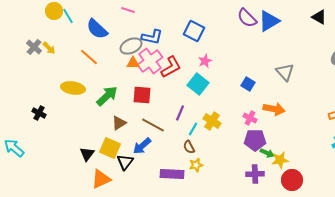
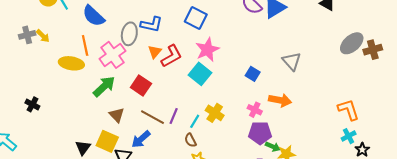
gray ellipse: (131, 46) -> (129, 34), turned -55
gray cross: (34, 47) -> (27, 35), turned 35
orange line: (89, 57) -> (85, 45), turned 36
pink cross: (150, 61) -> (112, 55), moved
pink star: (205, 61) -> (207, 50), size x1.6
orange triangle: (133, 63) -> (155, 52), moved, turned -48
yellow ellipse: (73, 88) -> (71, 63), moved
red square: (142, 95) -> (141, 85), turned 30
purple line: (180, 113) -> (174, 116), moved
brown triangle: (119, 123) -> (117, 115), turned -42

